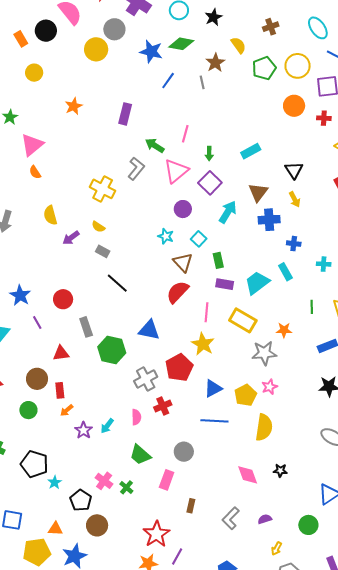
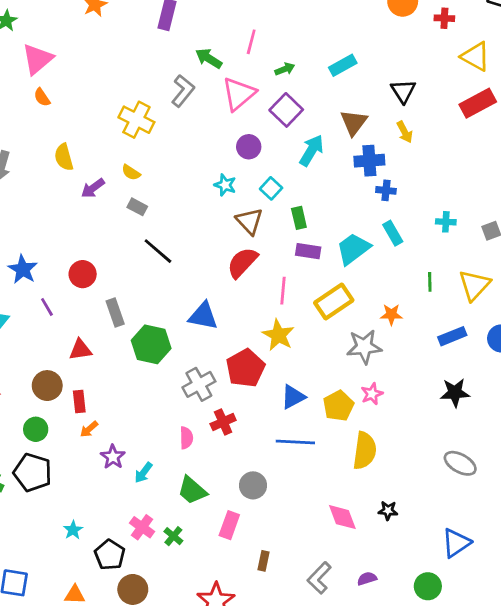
green arrow: (209, 154) -> (285, 69), turned -112
blue cross: (294, 244) -> (386, 190), moved
yellow rectangle: (243, 320) -> (334, 301), turned -64
cyan arrow: (107, 426) -> (143, 473), moved
black pentagon: (34, 464) -> (33, 472), moved

